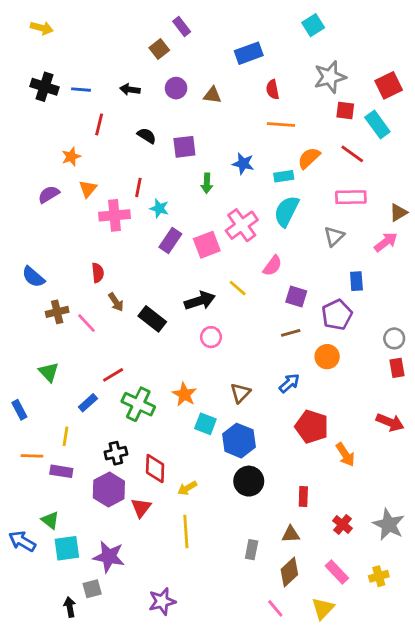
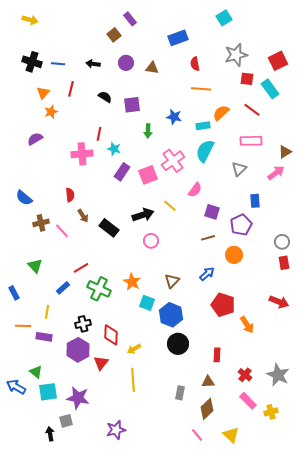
orange triangle: (88, 189) -> (43, 93), moved
pink rectangle: (337, 572) -> (248, 401), moved
yellow triangle: (323, 608) -> (231, 435), turned -30

